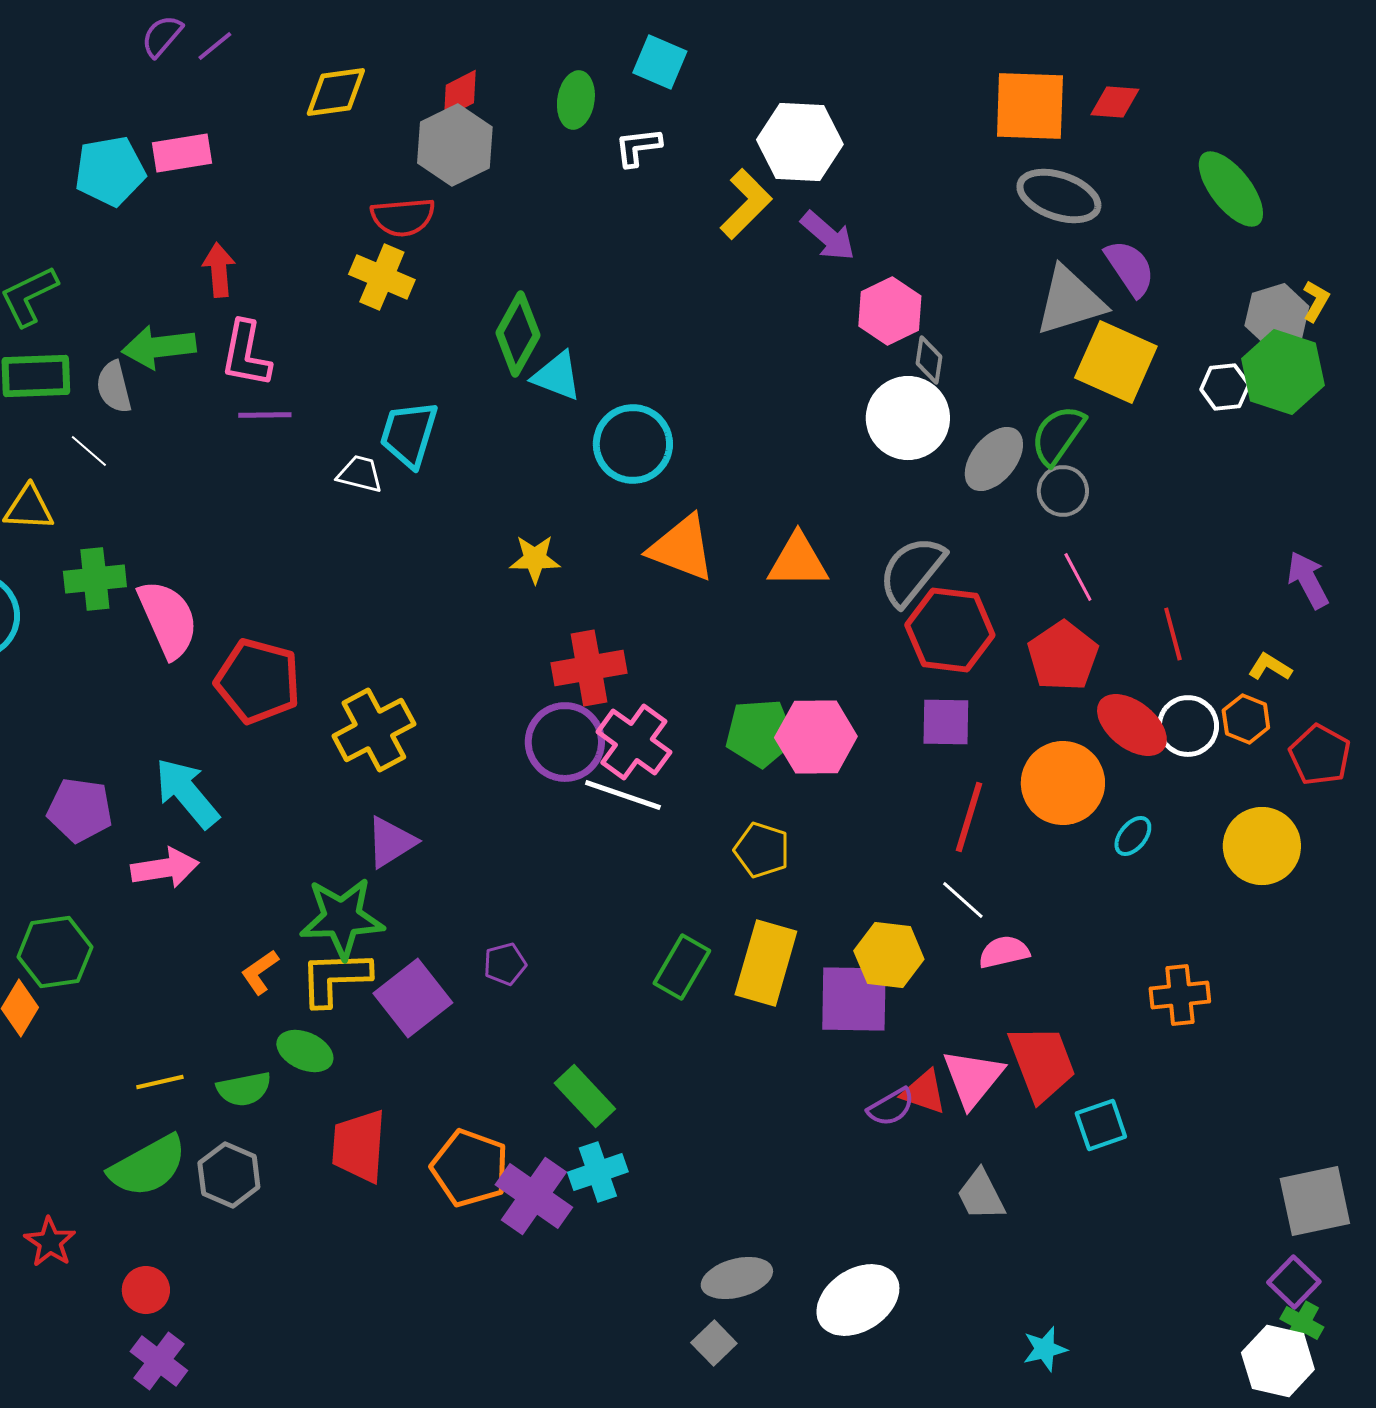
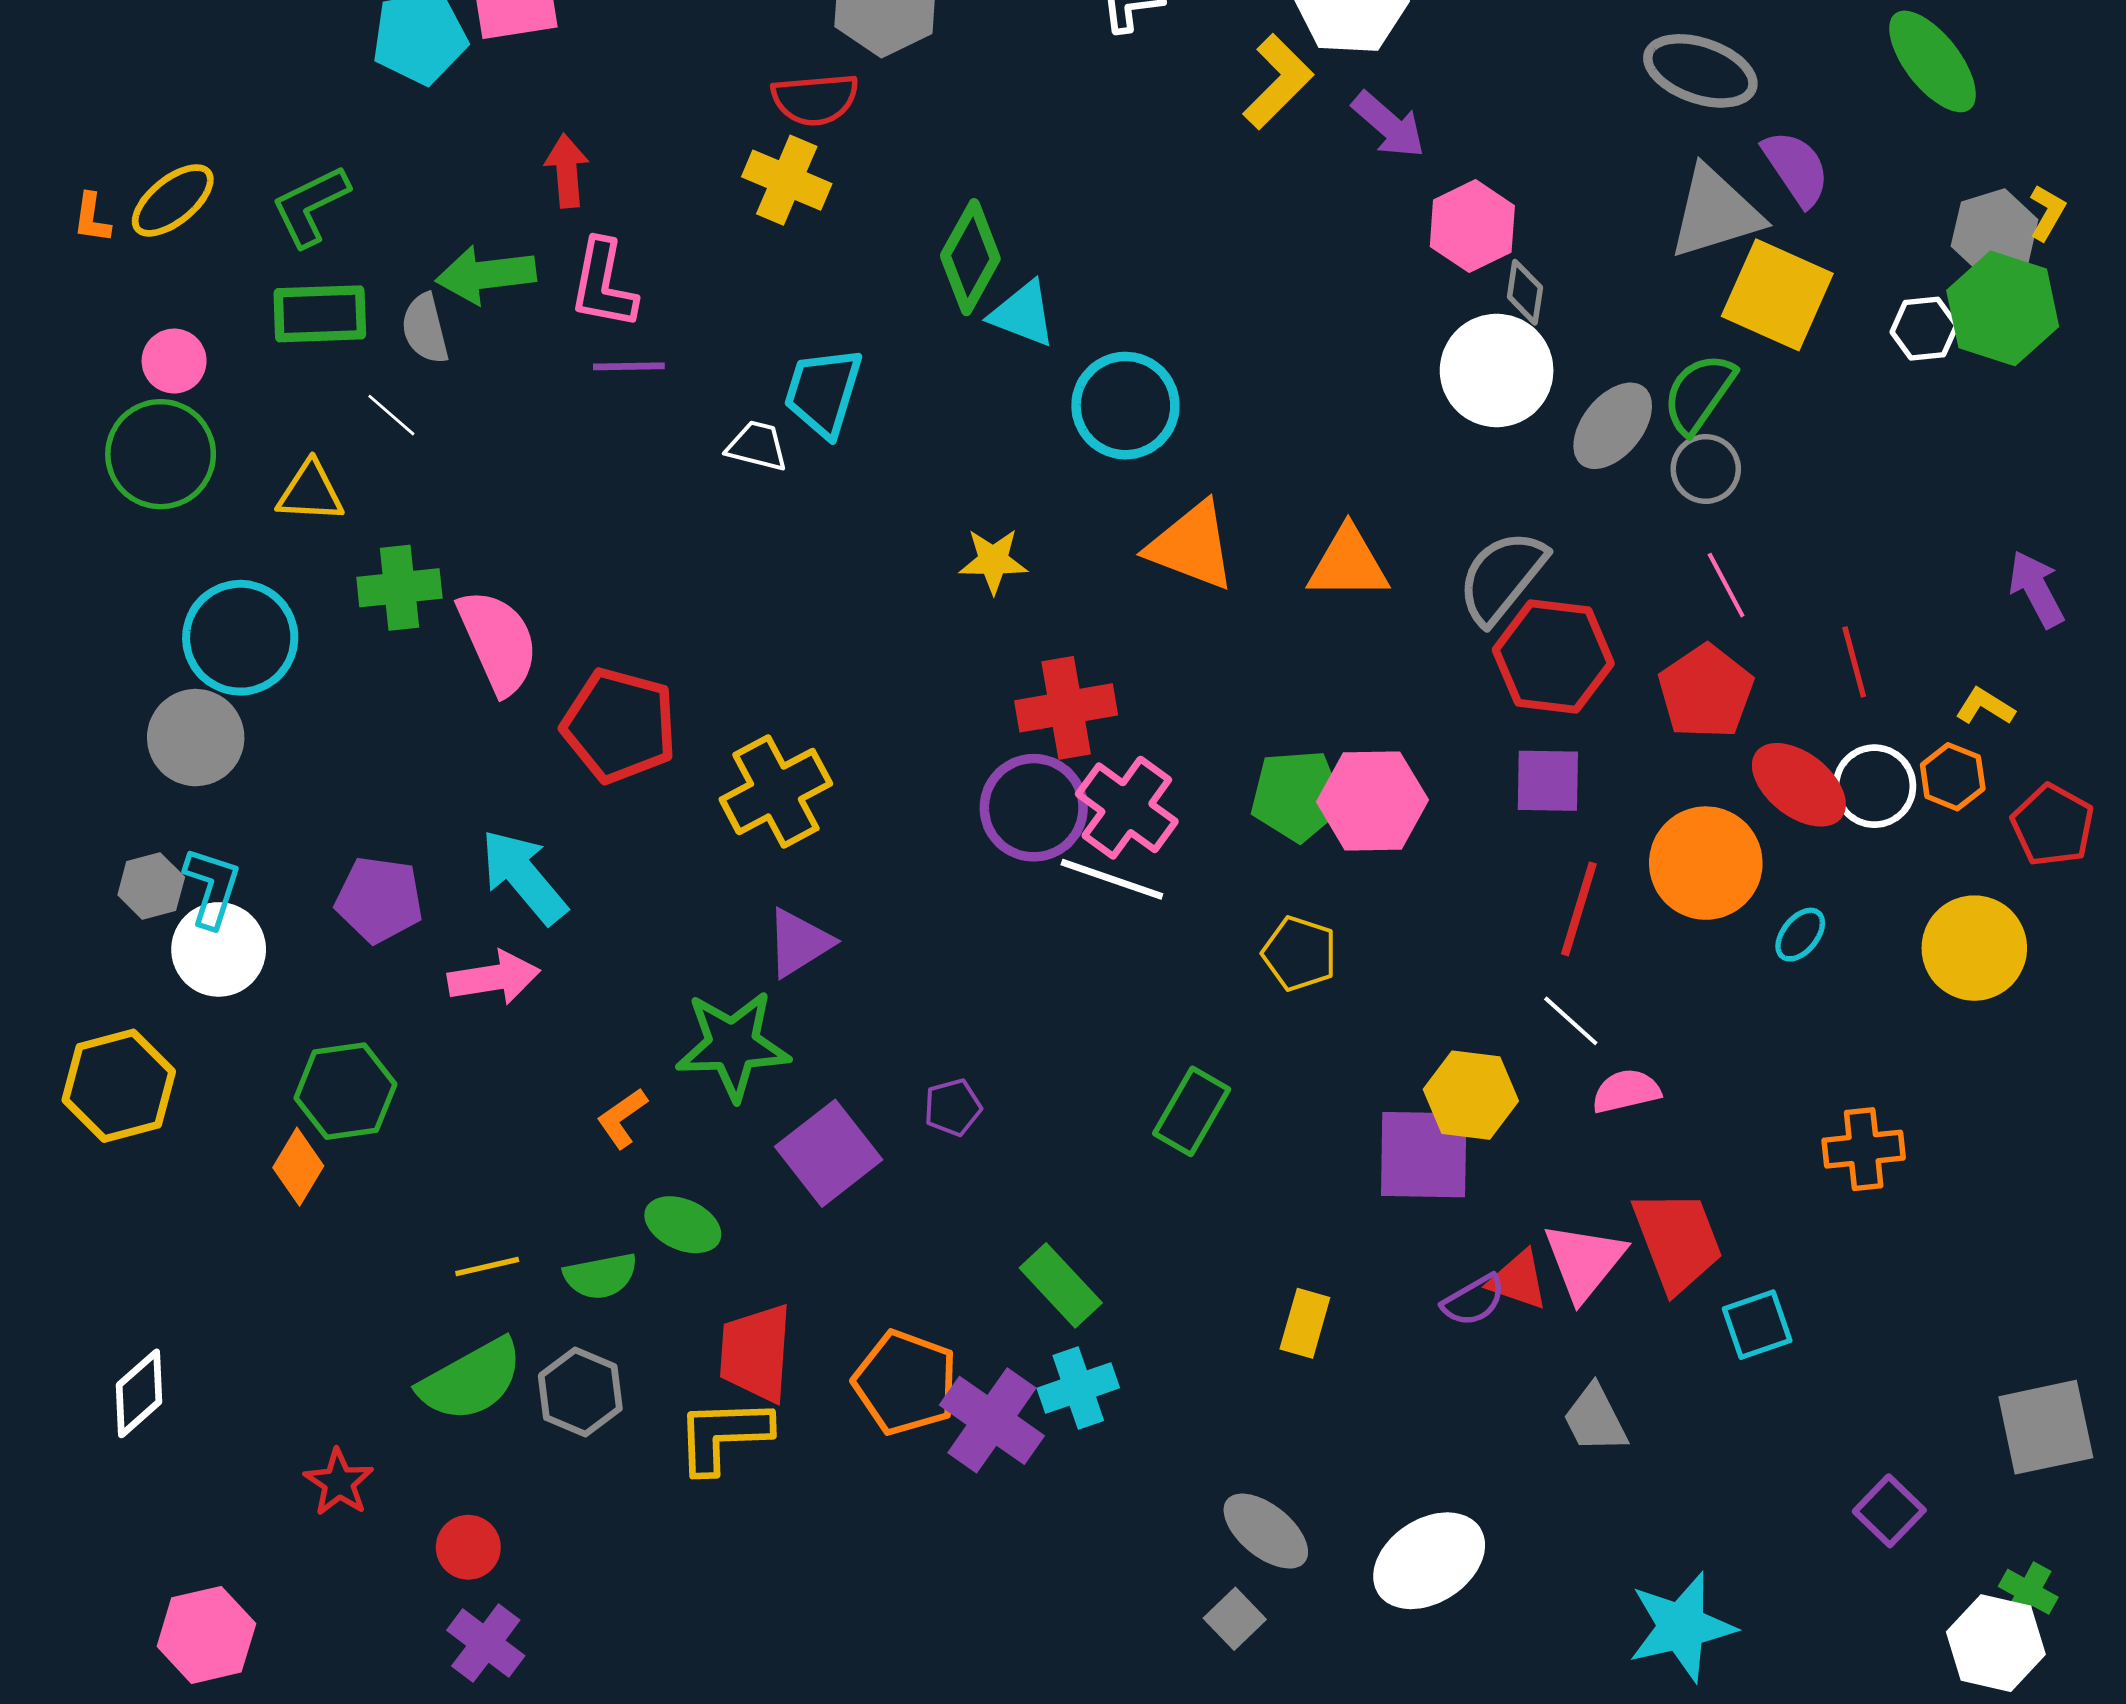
yellow rectangle: (766, 963) -> (1305, 1323), moved, size x0.6
yellow L-shape: (335, 978) -> (723, 1435), moved
gray ellipse: (737, 1278) -> (1266, 1531), turned 54
purple square: (1294, 1282) -> (1889, 1511), moved
cyan star: (1045, 1349) -> (1681, 1627), size x1.8

